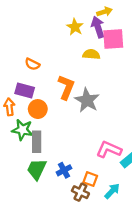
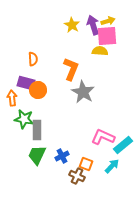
yellow arrow: (104, 12) -> (108, 21), moved
yellow semicircle: (91, 54) -> (100, 51), moved
orange semicircle: (32, 64) -> (33, 59), turned -120
orange L-shape: (66, 87) -> (71, 69), moved
orange circle: (38, 109) -> (38, 90), moved
cyan arrow: (112, 191) -> (112, 166), moved

